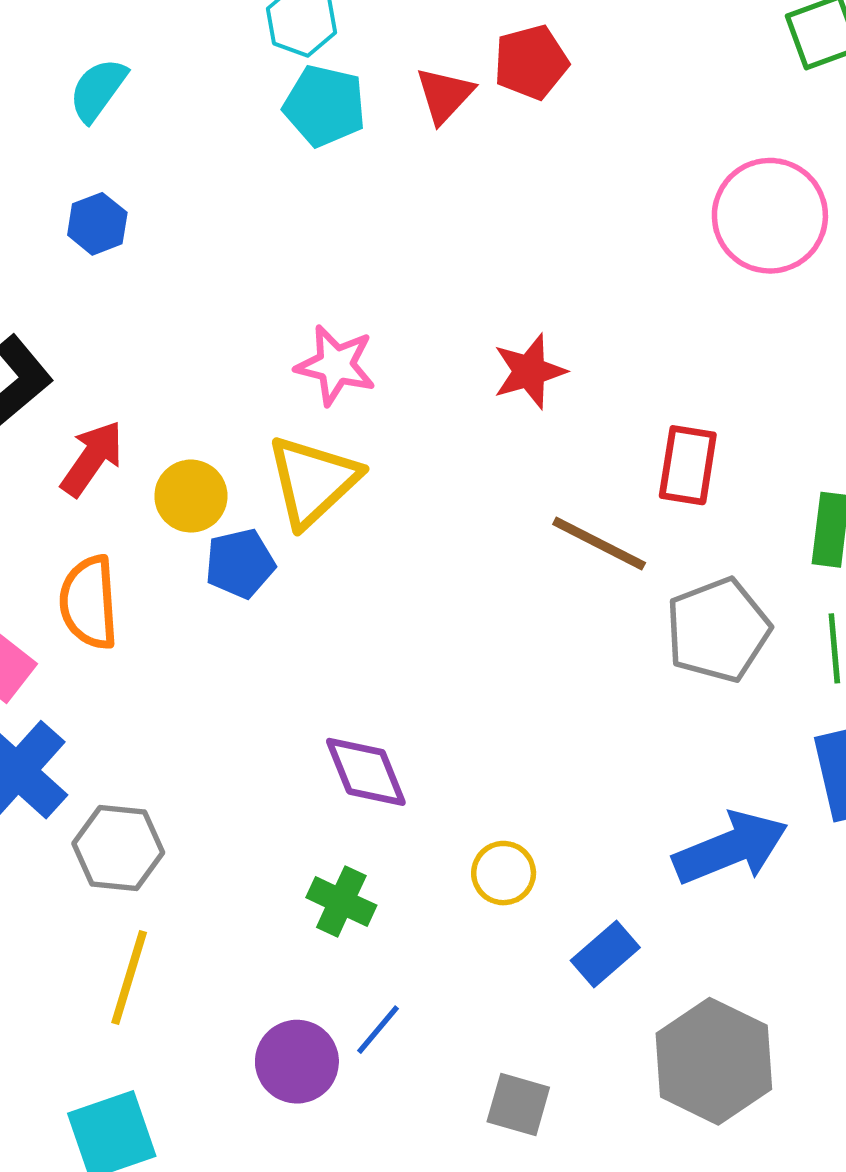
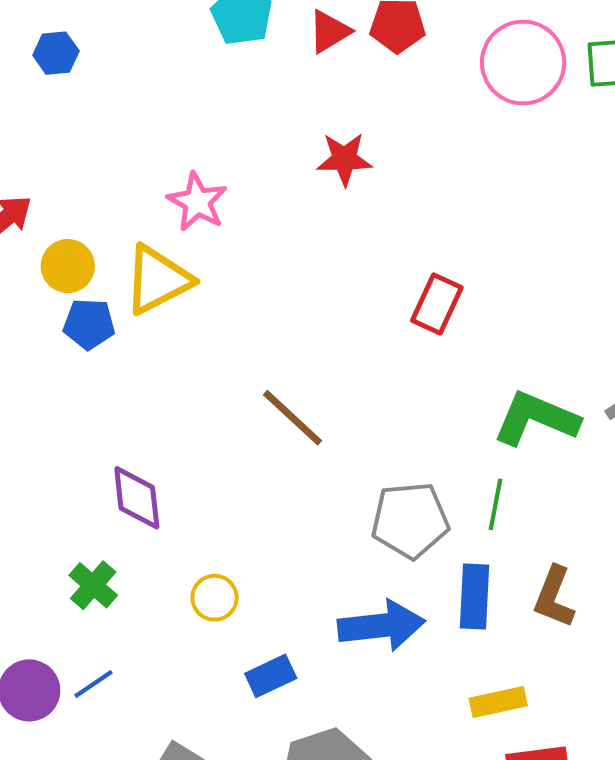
pink circle: (770, 216) -> (523, 63), moved
red star: (529, 371) -> (344, 159), moved
red rectangle: (688, 465) -> (437, 304), moved
brown line: (599, 544) -> (292, 418), moved
gray pentagon: (718, 630) -> (410, 520), moved

